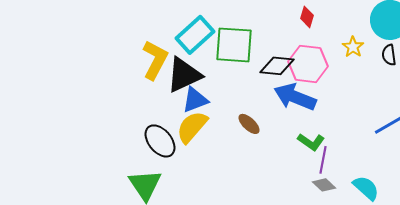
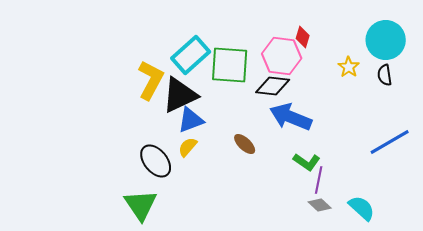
pink hexagon: (308, 64) -> (282, 56), moved
yellow semicircle: (192, 127) -> (188, 147), size x0.6

